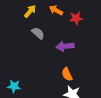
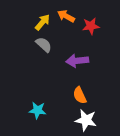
yellow arrow: (30, 11) -> (42, 22), moved
cyan star: (14, 86) -> (38, 110), moved

